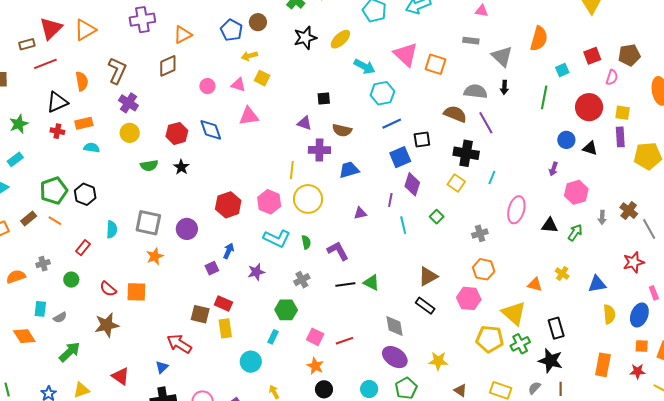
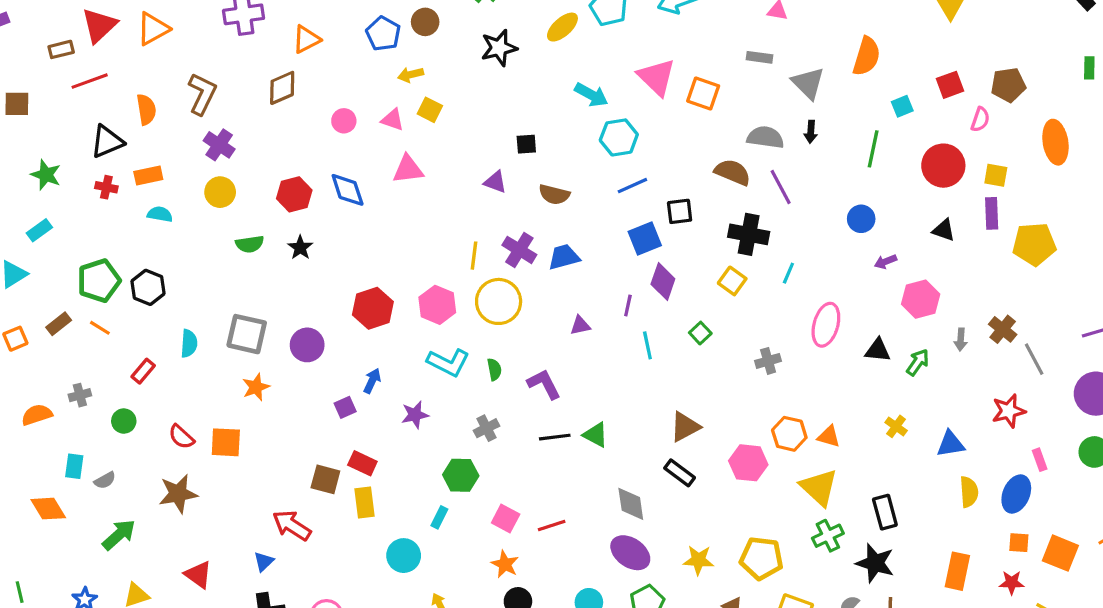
yellow ellipse: (340, 39) -> (562, 27), moved
green star: (19, 124) -> (46, 175), turned -30
blue circle: (566, 140) -> (861, 219), moved
purple cross: (319, 150) -> (519, 250), moved, turned 30
purple arrow: (553, 169) -> (886, 262), turned 48
orange hexagon: (484, 269) -> (789, 434), moved
orange triangle: (535, 285) -> (829, 436), moved
yellow pentagon: (490, 339) -> (761, 558), moved

